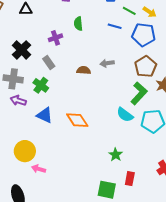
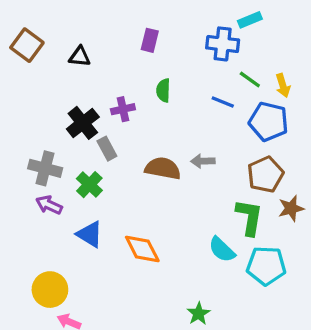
yellow arrow: (150, 12) -> (283, 85), turned 32
black cross: (21, 50) -> (83, 123), moved
brown semicircle: (84, 70) -> (163, 168), size x1.5
green L-shape: (139, 93) -> (249, 217), turned -40

